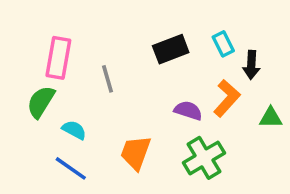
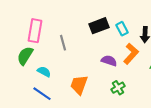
cyan rectangle: (223, 44) -> (122, 29), moved
green cross: (204, 158) -> (118, 88), size x0.6

